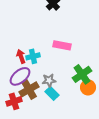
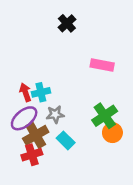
pink rectangle: (62, 45) -> (102, 65), moved
gray star: (49, 80) -> (55, 114), moved
red cross: (14, 101) -> (32, 155), moved

